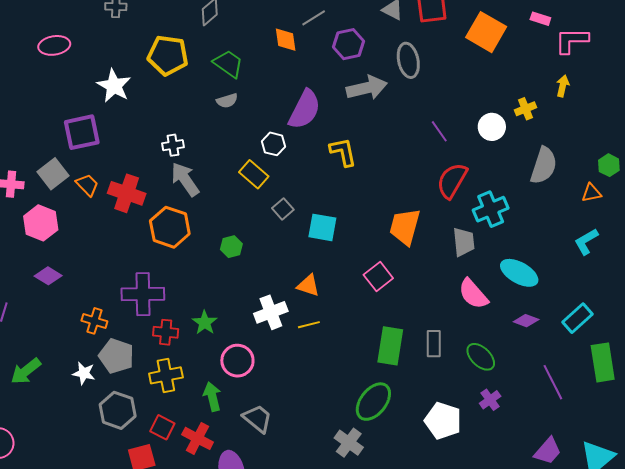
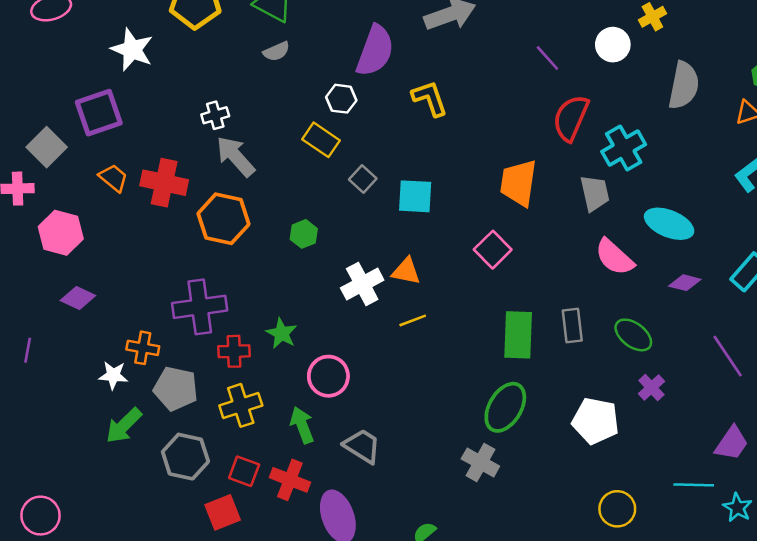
gray square: (53, 174) -> (47, 147), moved
white cross: (271, 312) -> (362, 284), moved
green arrow: (26, 371) -> (124, 426), moved
white star: (84, 373) -> (113, 375), moved

